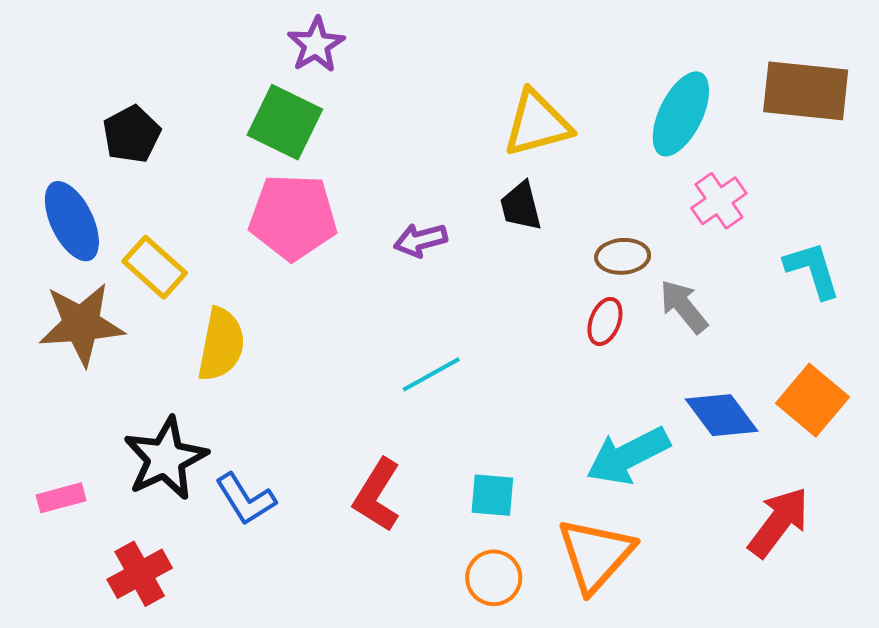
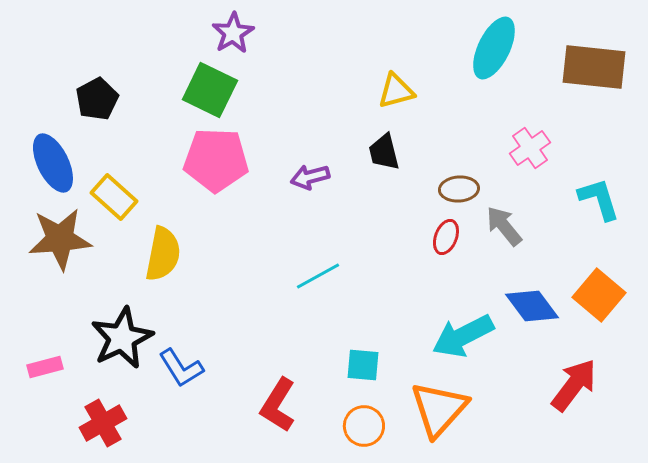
cyan ellipse: (681, 114) -> (494, 48), moved
yellow triangle: (537, 123) -> (396, 91), size x0.7
red L-shape: (377, 495) -> (278, 405), moved

